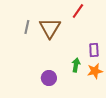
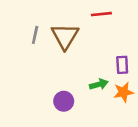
red line: (78, 11) -> (101, 14), turned 49
green arrow: (76, 65) -> (99, 84), turned 64

